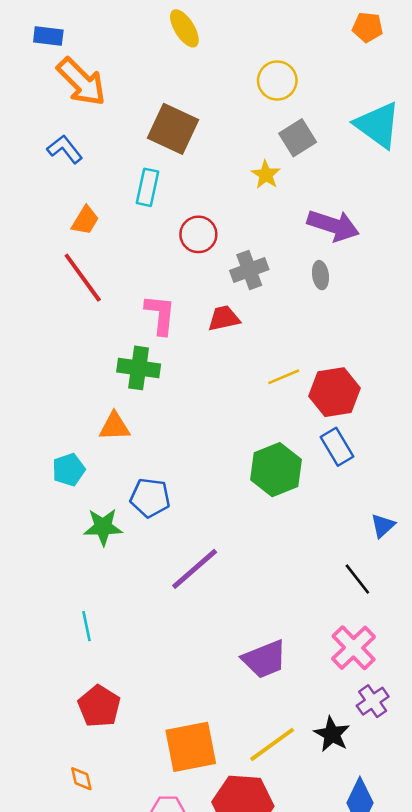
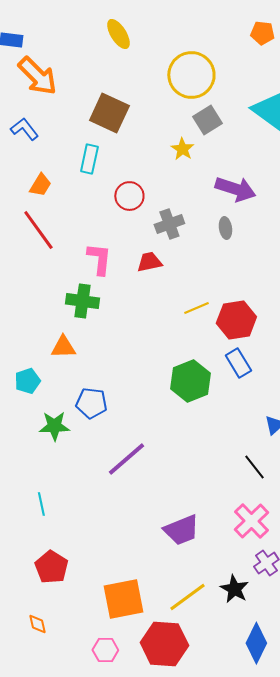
yellow circle: (277, 81) -> (191, 75), size x1.5

